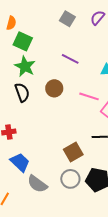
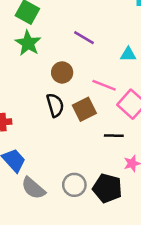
black semicircle: (22, 92) -> (55, 105), moved
brown square: (73, 152) -> (84, 109), moved

